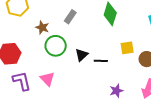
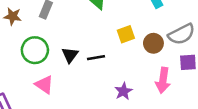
brown star: (42, 28) -> (13, 16), moved
pink triangle: (47, 79) -> (44, 85), moved

